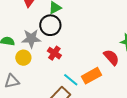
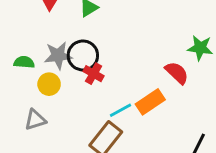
black circle: (50, 25) -> (83, 55), moved
cyan line: (71, 80) -> (121, 110), turned -63

